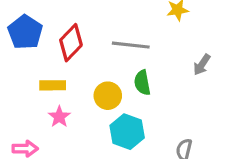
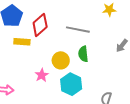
yellow rectangle: (53, 85) -> (22, 42), moved
pink star: (59, 117) -> (42, 75), moved

